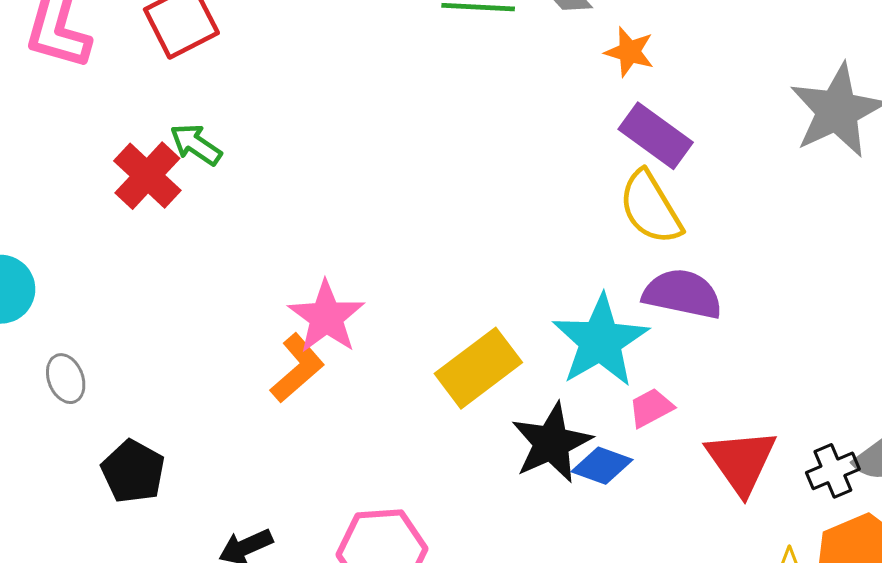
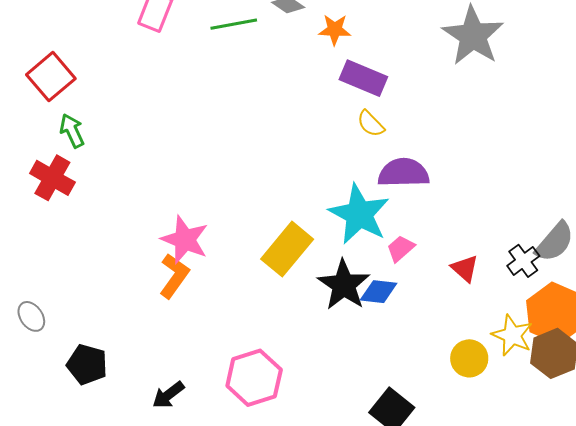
green arrow: (196, 144) -> (72, 131), moved, turned 44
yellow semicircle: (650, 208) -> (371, 124), size x0.6
red triangle: (741, 461) -> (465, 268), size x0.6

